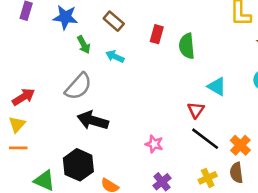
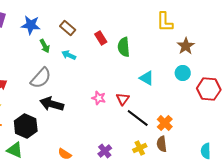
red rectangle: (157, 34) -> (101, 38), turned -48
red triangle: (196, 110) -> (123, 99), moved
pink star: (154, 144) -> (99, 98), moved
black hexagon: (78, 165) -> (26, 126), moved

